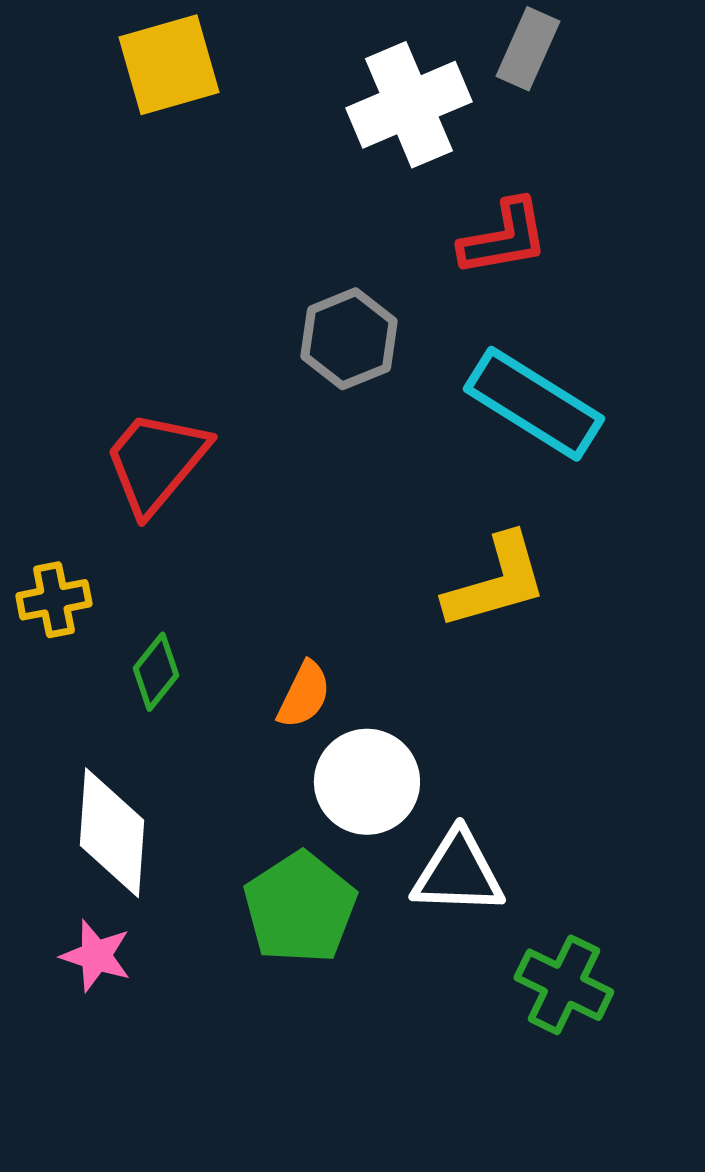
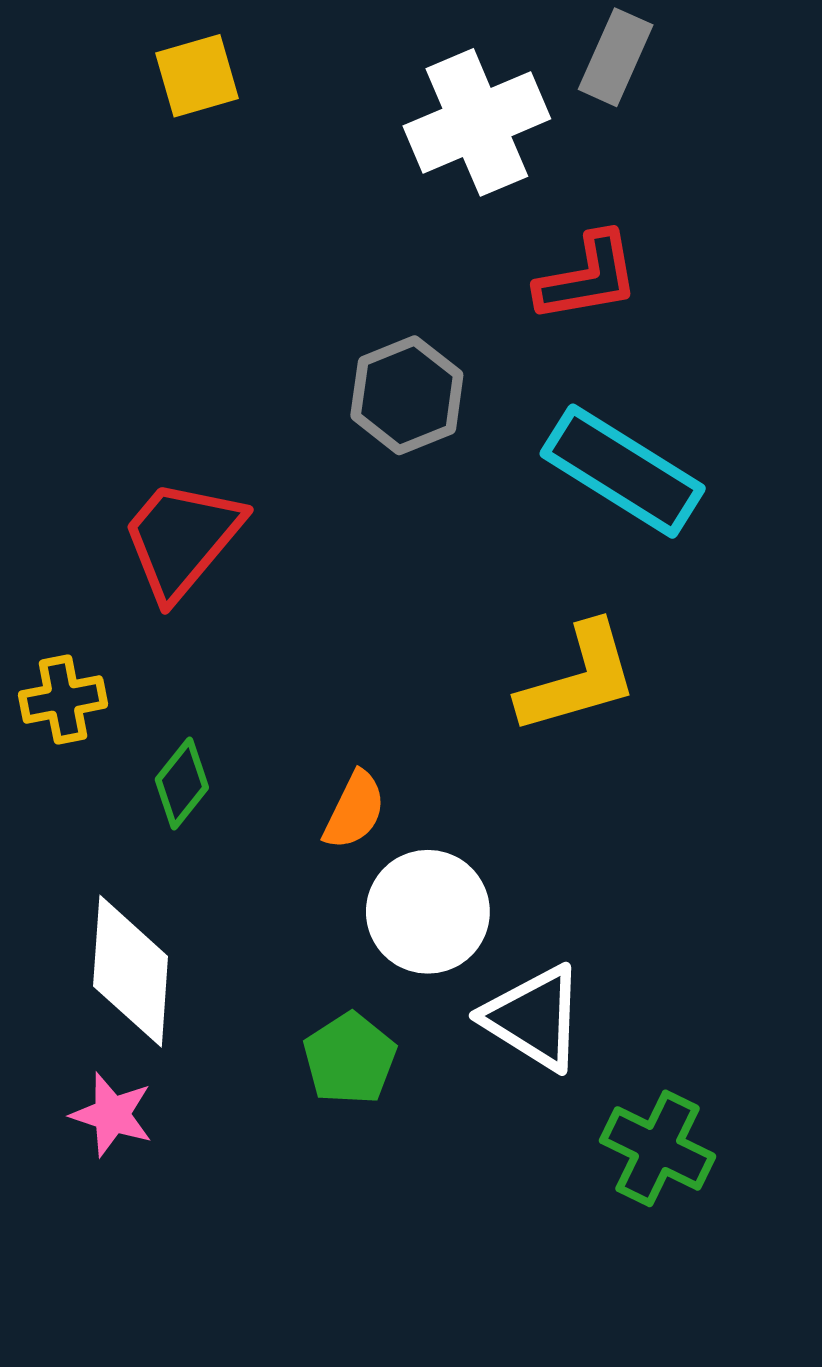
yellow square: (169, 65) -> (197, 76), size x0.7
white triangle: (458, 873) -> (534, 1018), turned 30
green pentagon: (300, 908) -> (350, 1059), size x0.7

